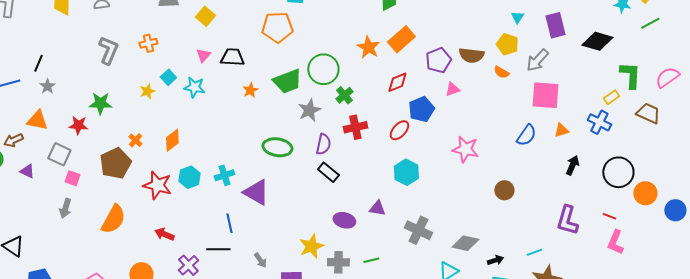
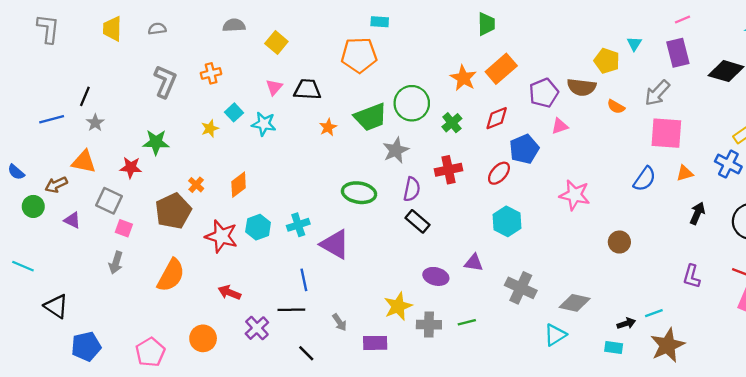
yellow pentagon: (507, 44) -> (607, 61), moved
green cross: (344, 95) -> (452, 123), moved
purple L-shape: (567, 220) -> (692, 276), size x0.7
black arrow: (495, 260) -> (626, 323), moved

